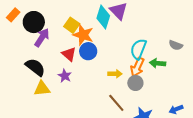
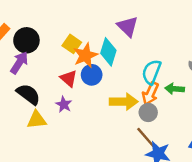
cyan diamond: (103, 17) -> (108, 52), moved
orange star: (83, 35) -> (85, 55), turned 30
purple arrow: (42, 38) -> (19, 63), moved
yellow arrow: (115, 74) -> (124, 102), size x1.6
brown line: (116, 103) -> (146, 137), moved

